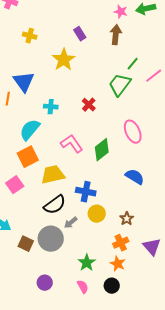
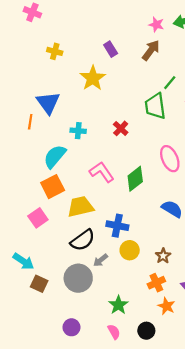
brown arrow: (116, 35) -> (151, 50), turned 30
green trapezoid: (120, 85) -> (155, 106), turned -45
brown square: (26, 244) -> (39, 284), moved
orange star: (118, 264) -> (166, 306), moved

